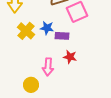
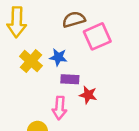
purple rectangle: (62, 36) -> (70, 79), moved

